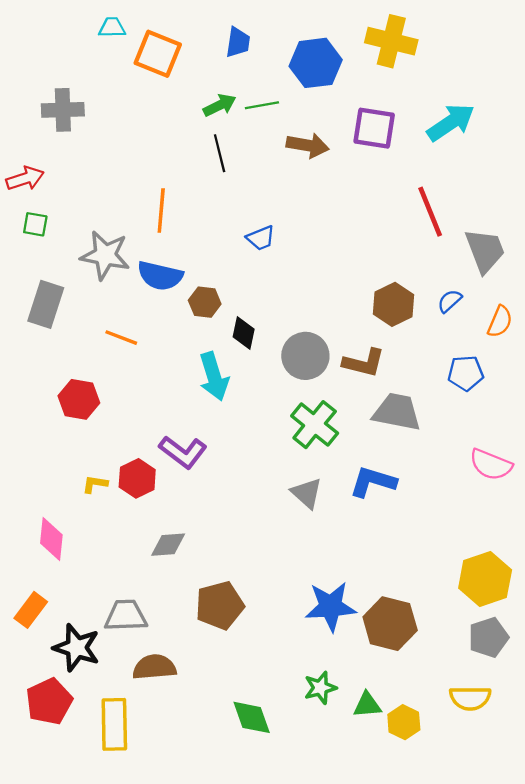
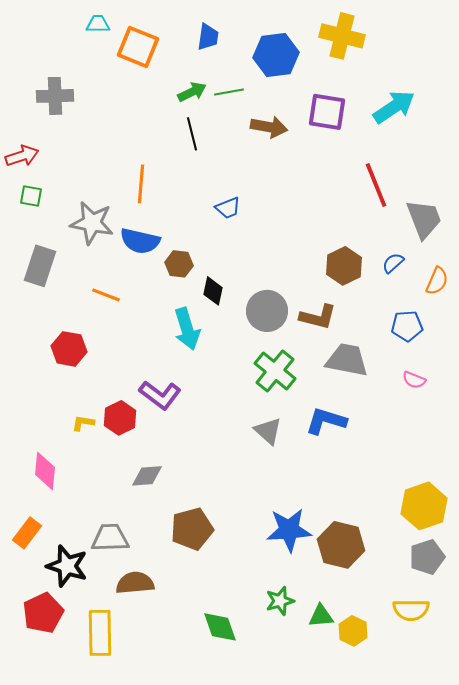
pink semicircle: (491, 465) -> (414, 380), moved, size x0.6

